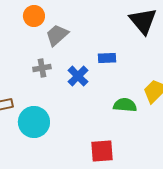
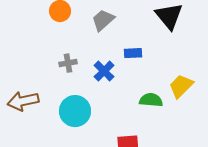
gray trapezoid: (57, 35) -> (103, 20), moved
cyan circle: (34, 122) -> (75, 111), moved

